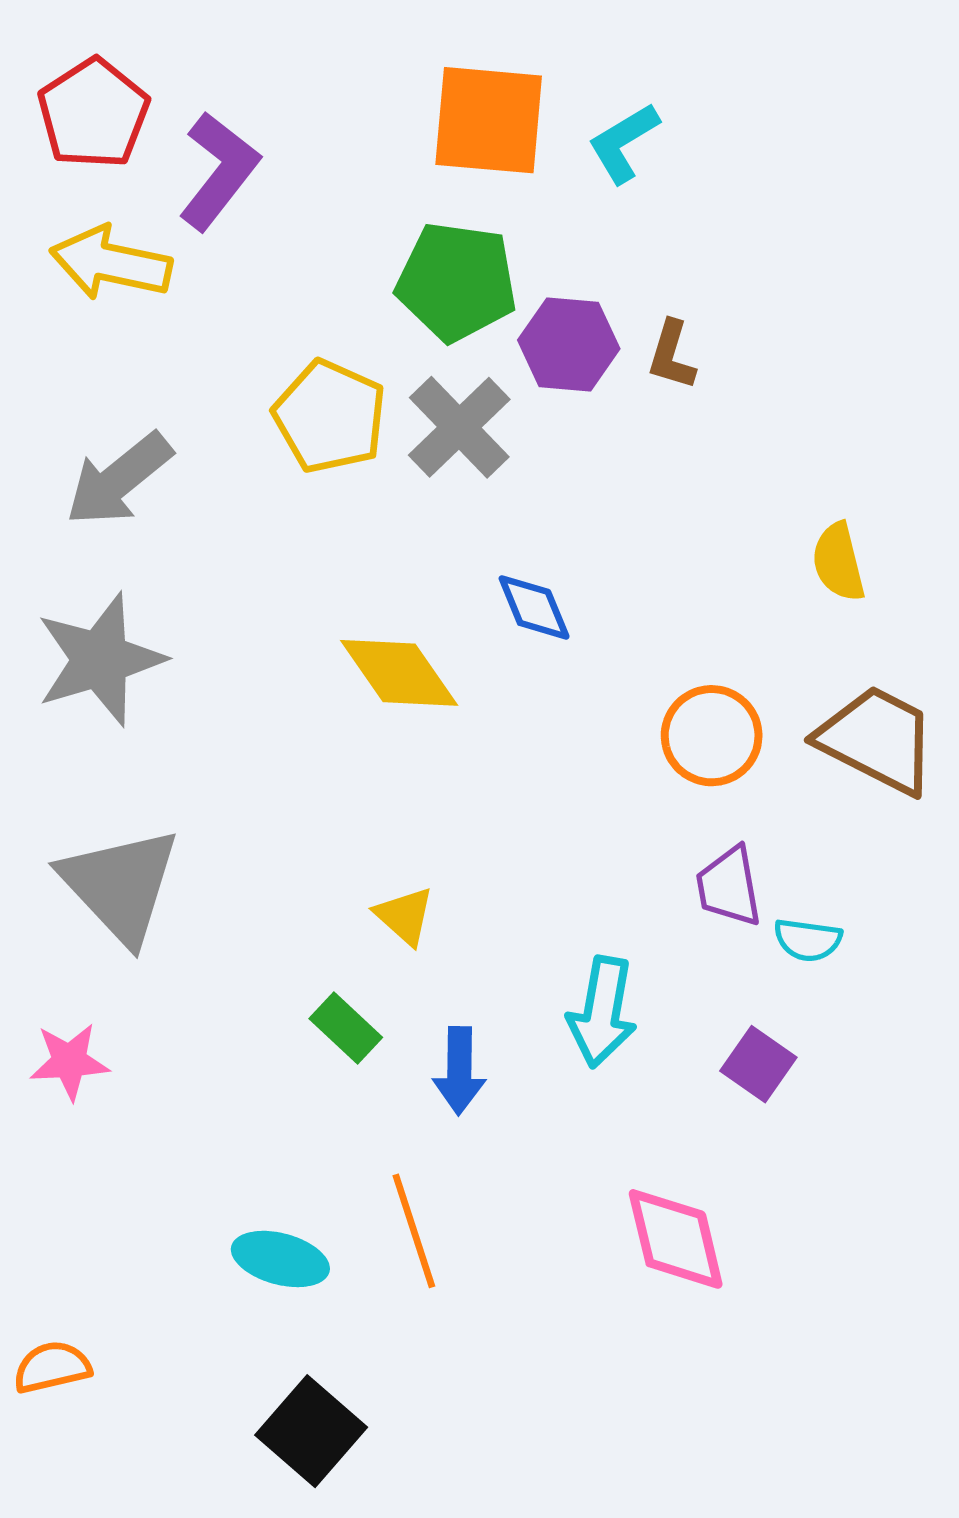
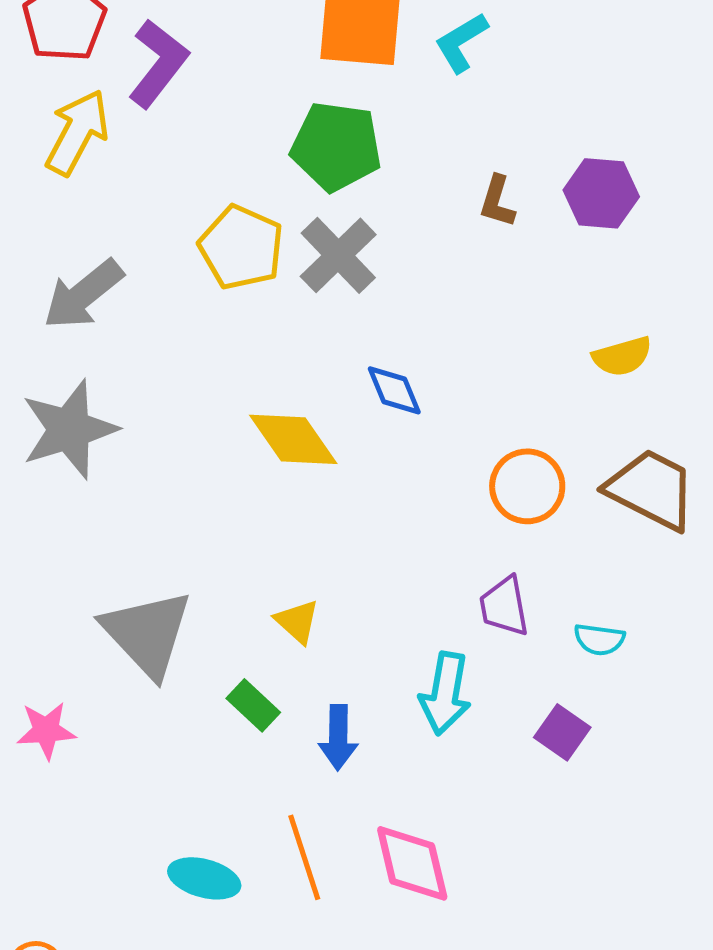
yellow arrow: (111, 263) -> (77, 132), turned 106
purple hexagon: (569, 344) -> (601, 193), moved
yellow semicircle: (838, 562) -> (622, 356), turned -92
gray triangle: (120, 885) -> (147, 633), moved
purple trapezoid: (729, 887) -> (504, 606), moved
pink diamond: (676, 1239) -> (412, 863), moved

